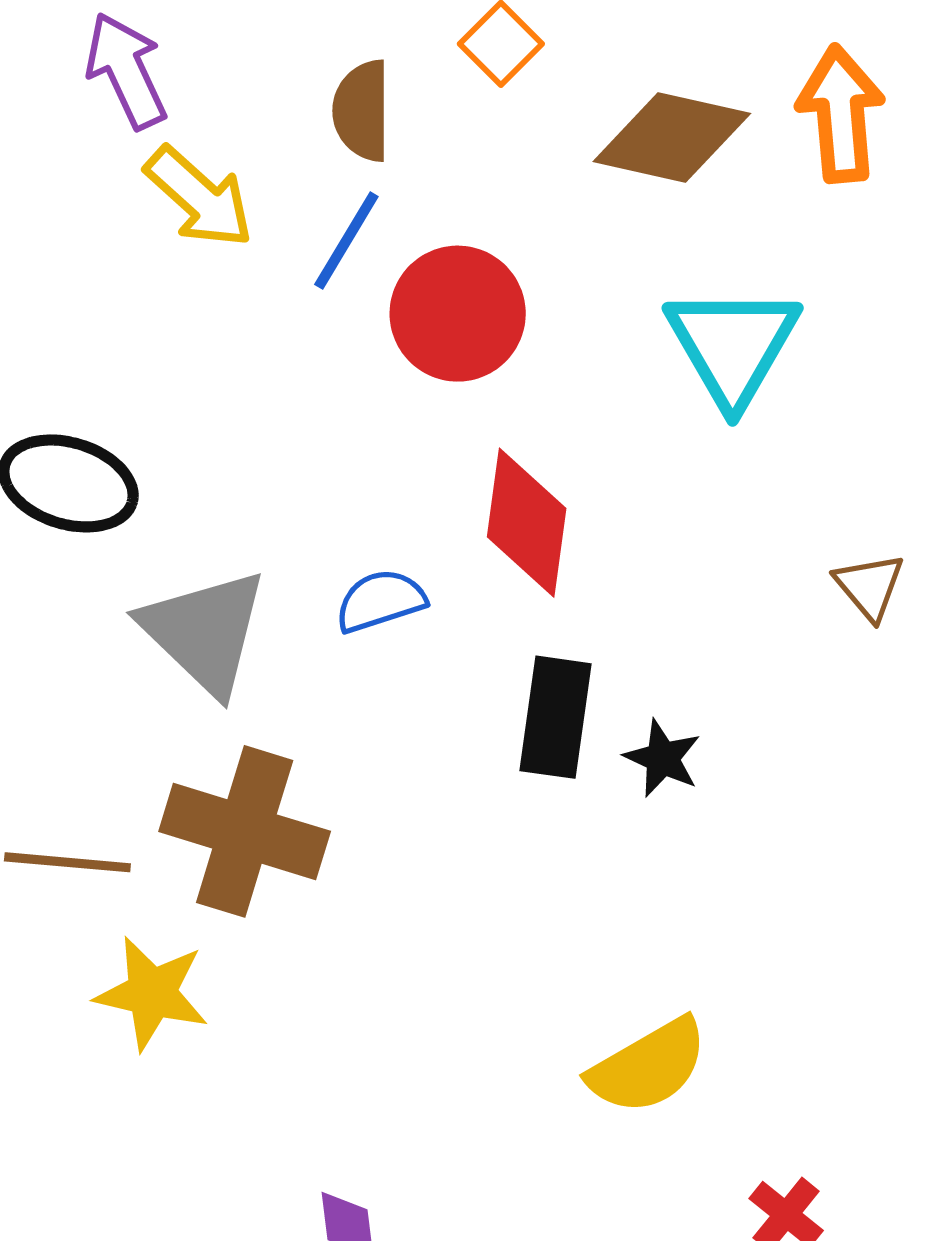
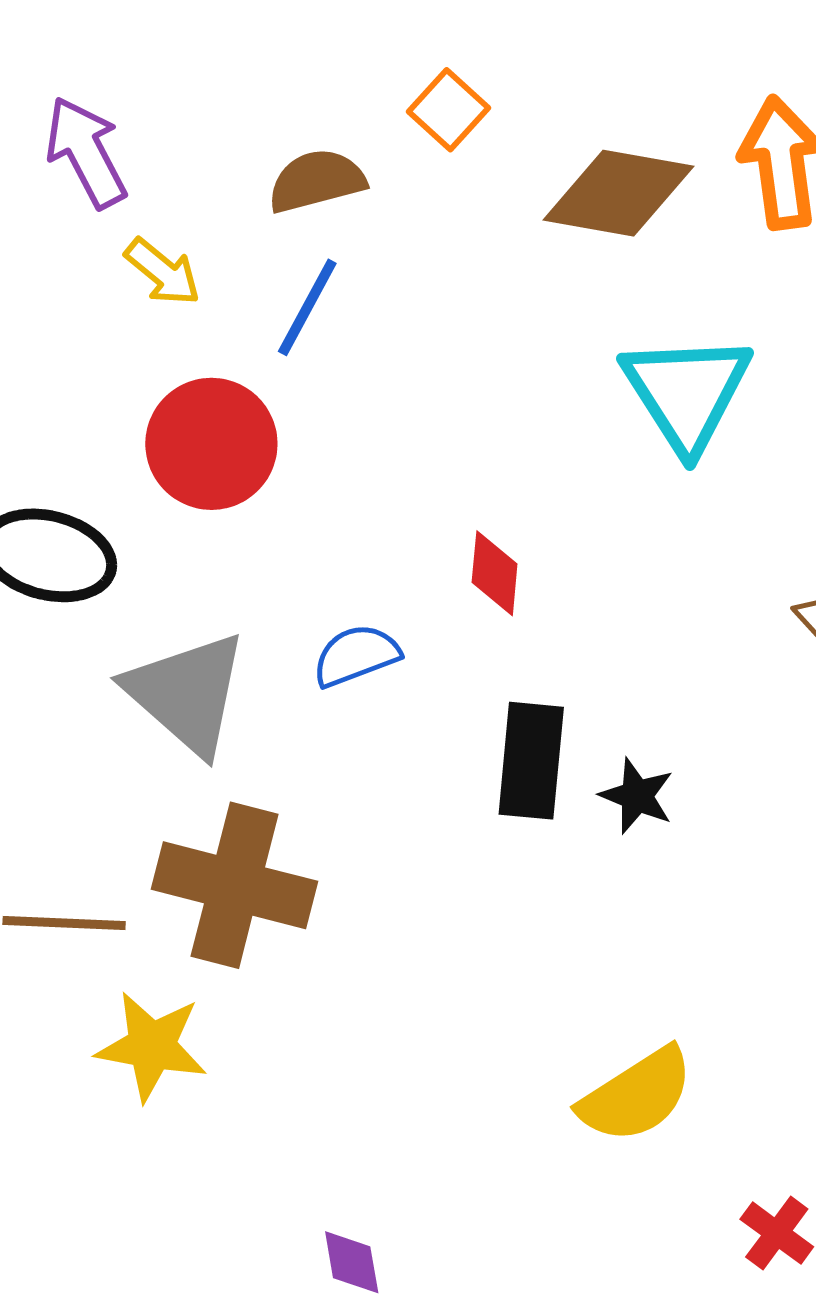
brown semicircle: (362, 111) -> (317, 181), turned 78
yellow arrow: (199, 197) -> (163, 272), size x0.7
red circle: (458, 314) -> (211, 444), moved
red diamond: (527, 523) -> (495, 573), size x0.6

